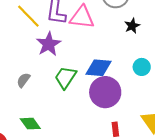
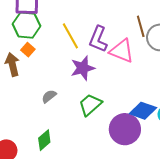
blue diamond: (99, 68) -> (143, 111), moved
green diamond: (30, 124) -> (44, 140), turned 70

